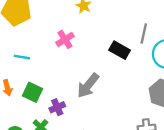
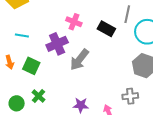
pink cross: (65, 39) -> (74, 22), moved, turned -35
purple cross: (57, 107) -> (57, 44), moved, size x1.5

